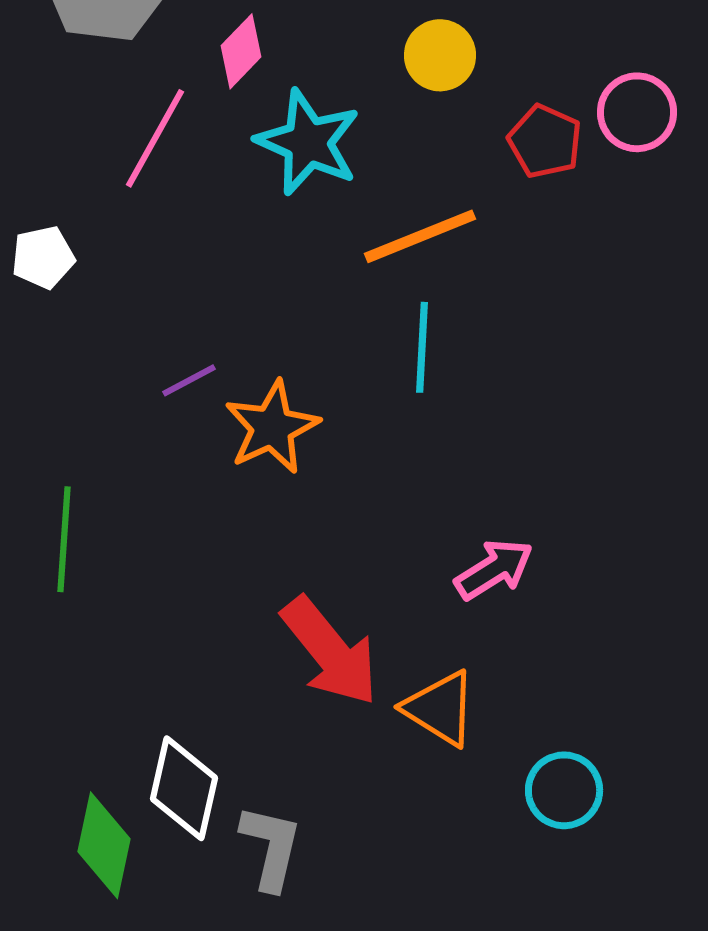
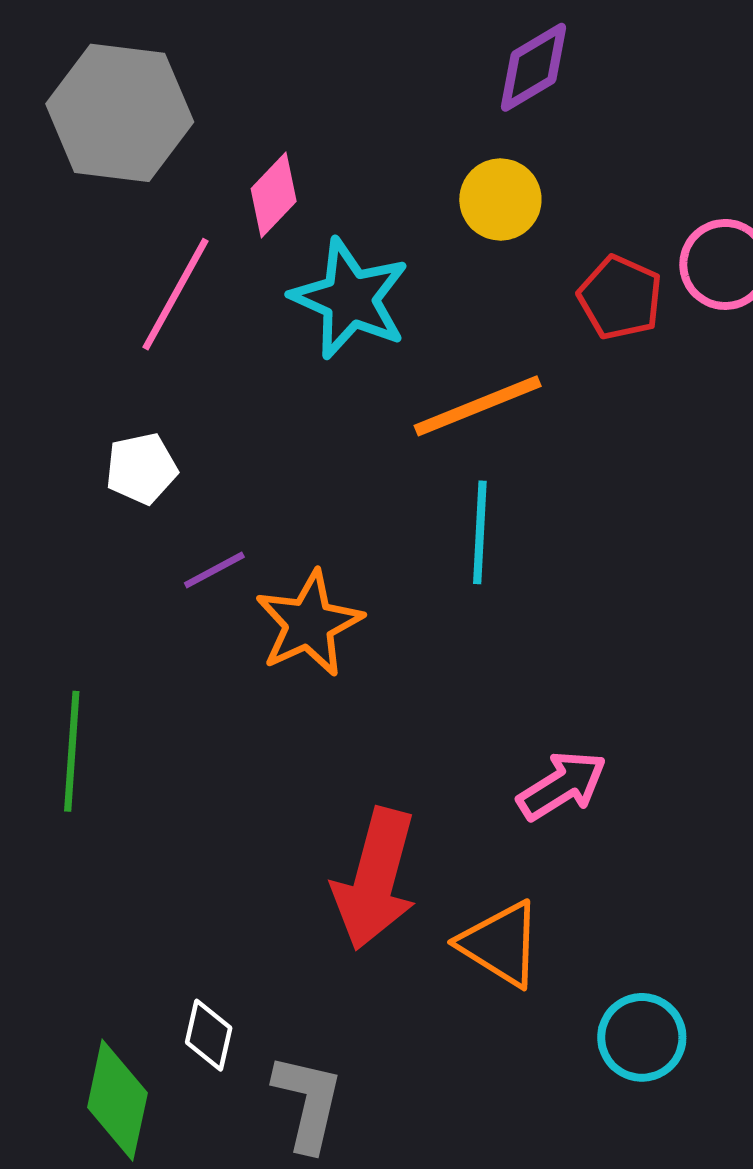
white pentagon: (43, 257) -> (141, 469), moved
red arrow: (330, 651) -> (375, 879), turned 54
white diamond: (184, 788) -> (209, 1035), size x0.6

